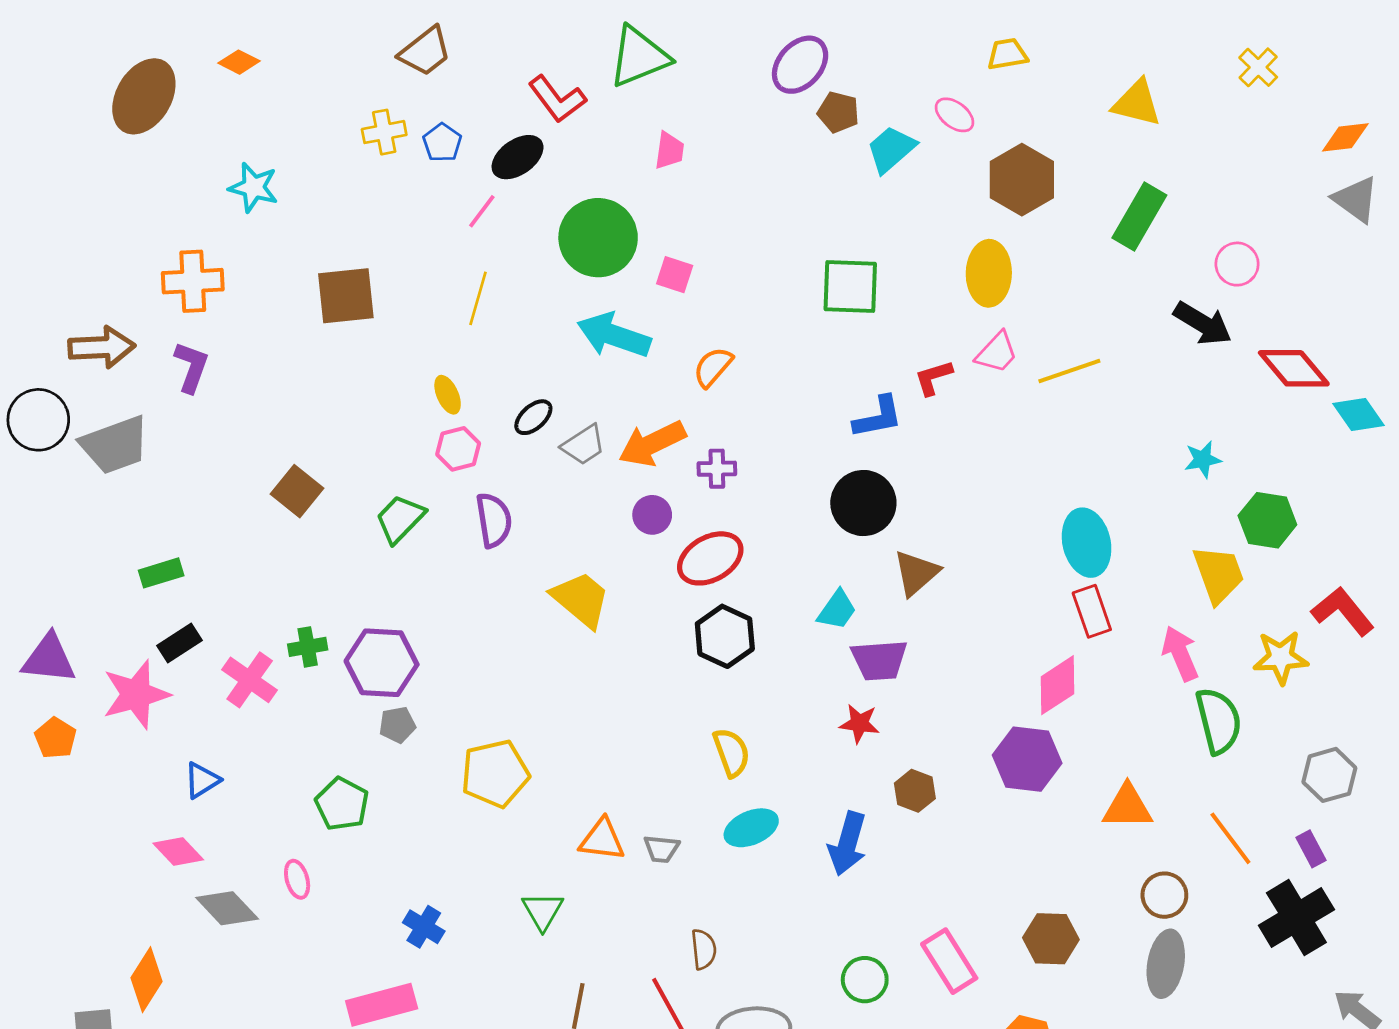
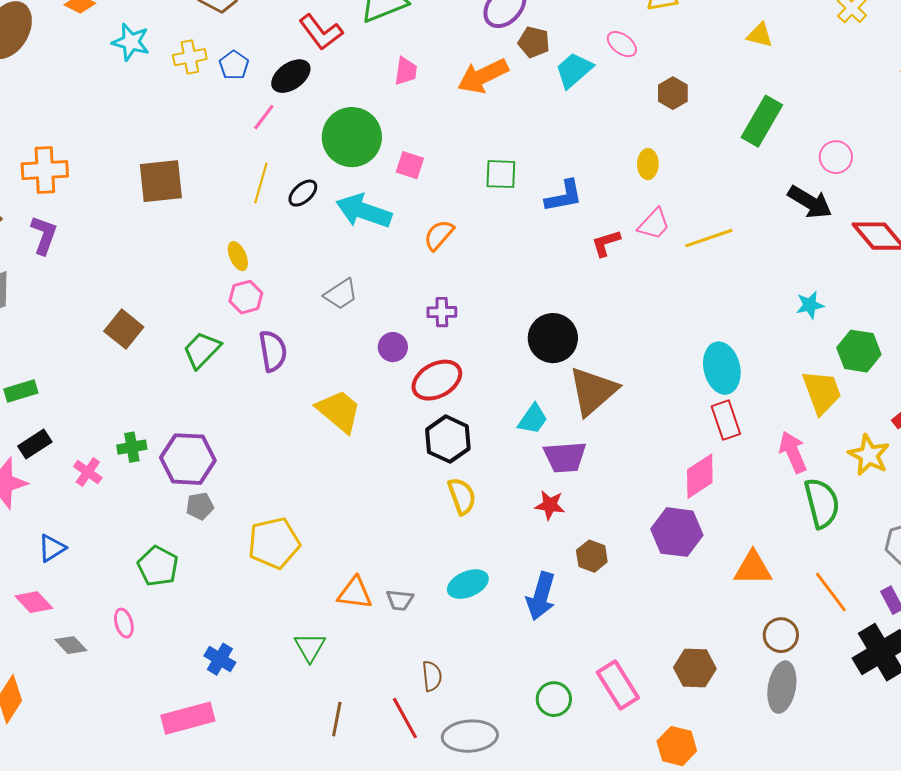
yellow triangle: (1137, 103) -> (760, 35), size x0.7
brown hexagon: (1022, 180) -> (673, 93), size x0.6
cyan star: (253, 187) -> (131, 42), moved
yellow ellipse: (989, 273) -> (648, 164), size x0.6
green square: (850, 286) -> (501, 174), moved, size x0.7
black ellipse: (533, 417) -> (303, 193), moved
blue L-shape: (878, 417) -> (564, 196), moved
orange arrow: (652, 444) -> (483, 76), moved
brown triangle: (916, 573) -> (593, 391), size x1.4
yellow star: (1281, 657) -> (869, 455), turned 30
pink cross: (250, 680) -> (88, 472), size x0.7
yellow semicircle: (731, 753) -> (462, 496), moved
gray diamond: (227, 908) -> (71, 645), size x0.7

